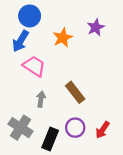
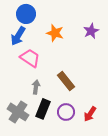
purple star: (96, 27) -> (91, 31), moved
orange star: (63, 38) -> (55, 33), turned -30
black rectangle: (50, 139) -> (43, 109), moved

